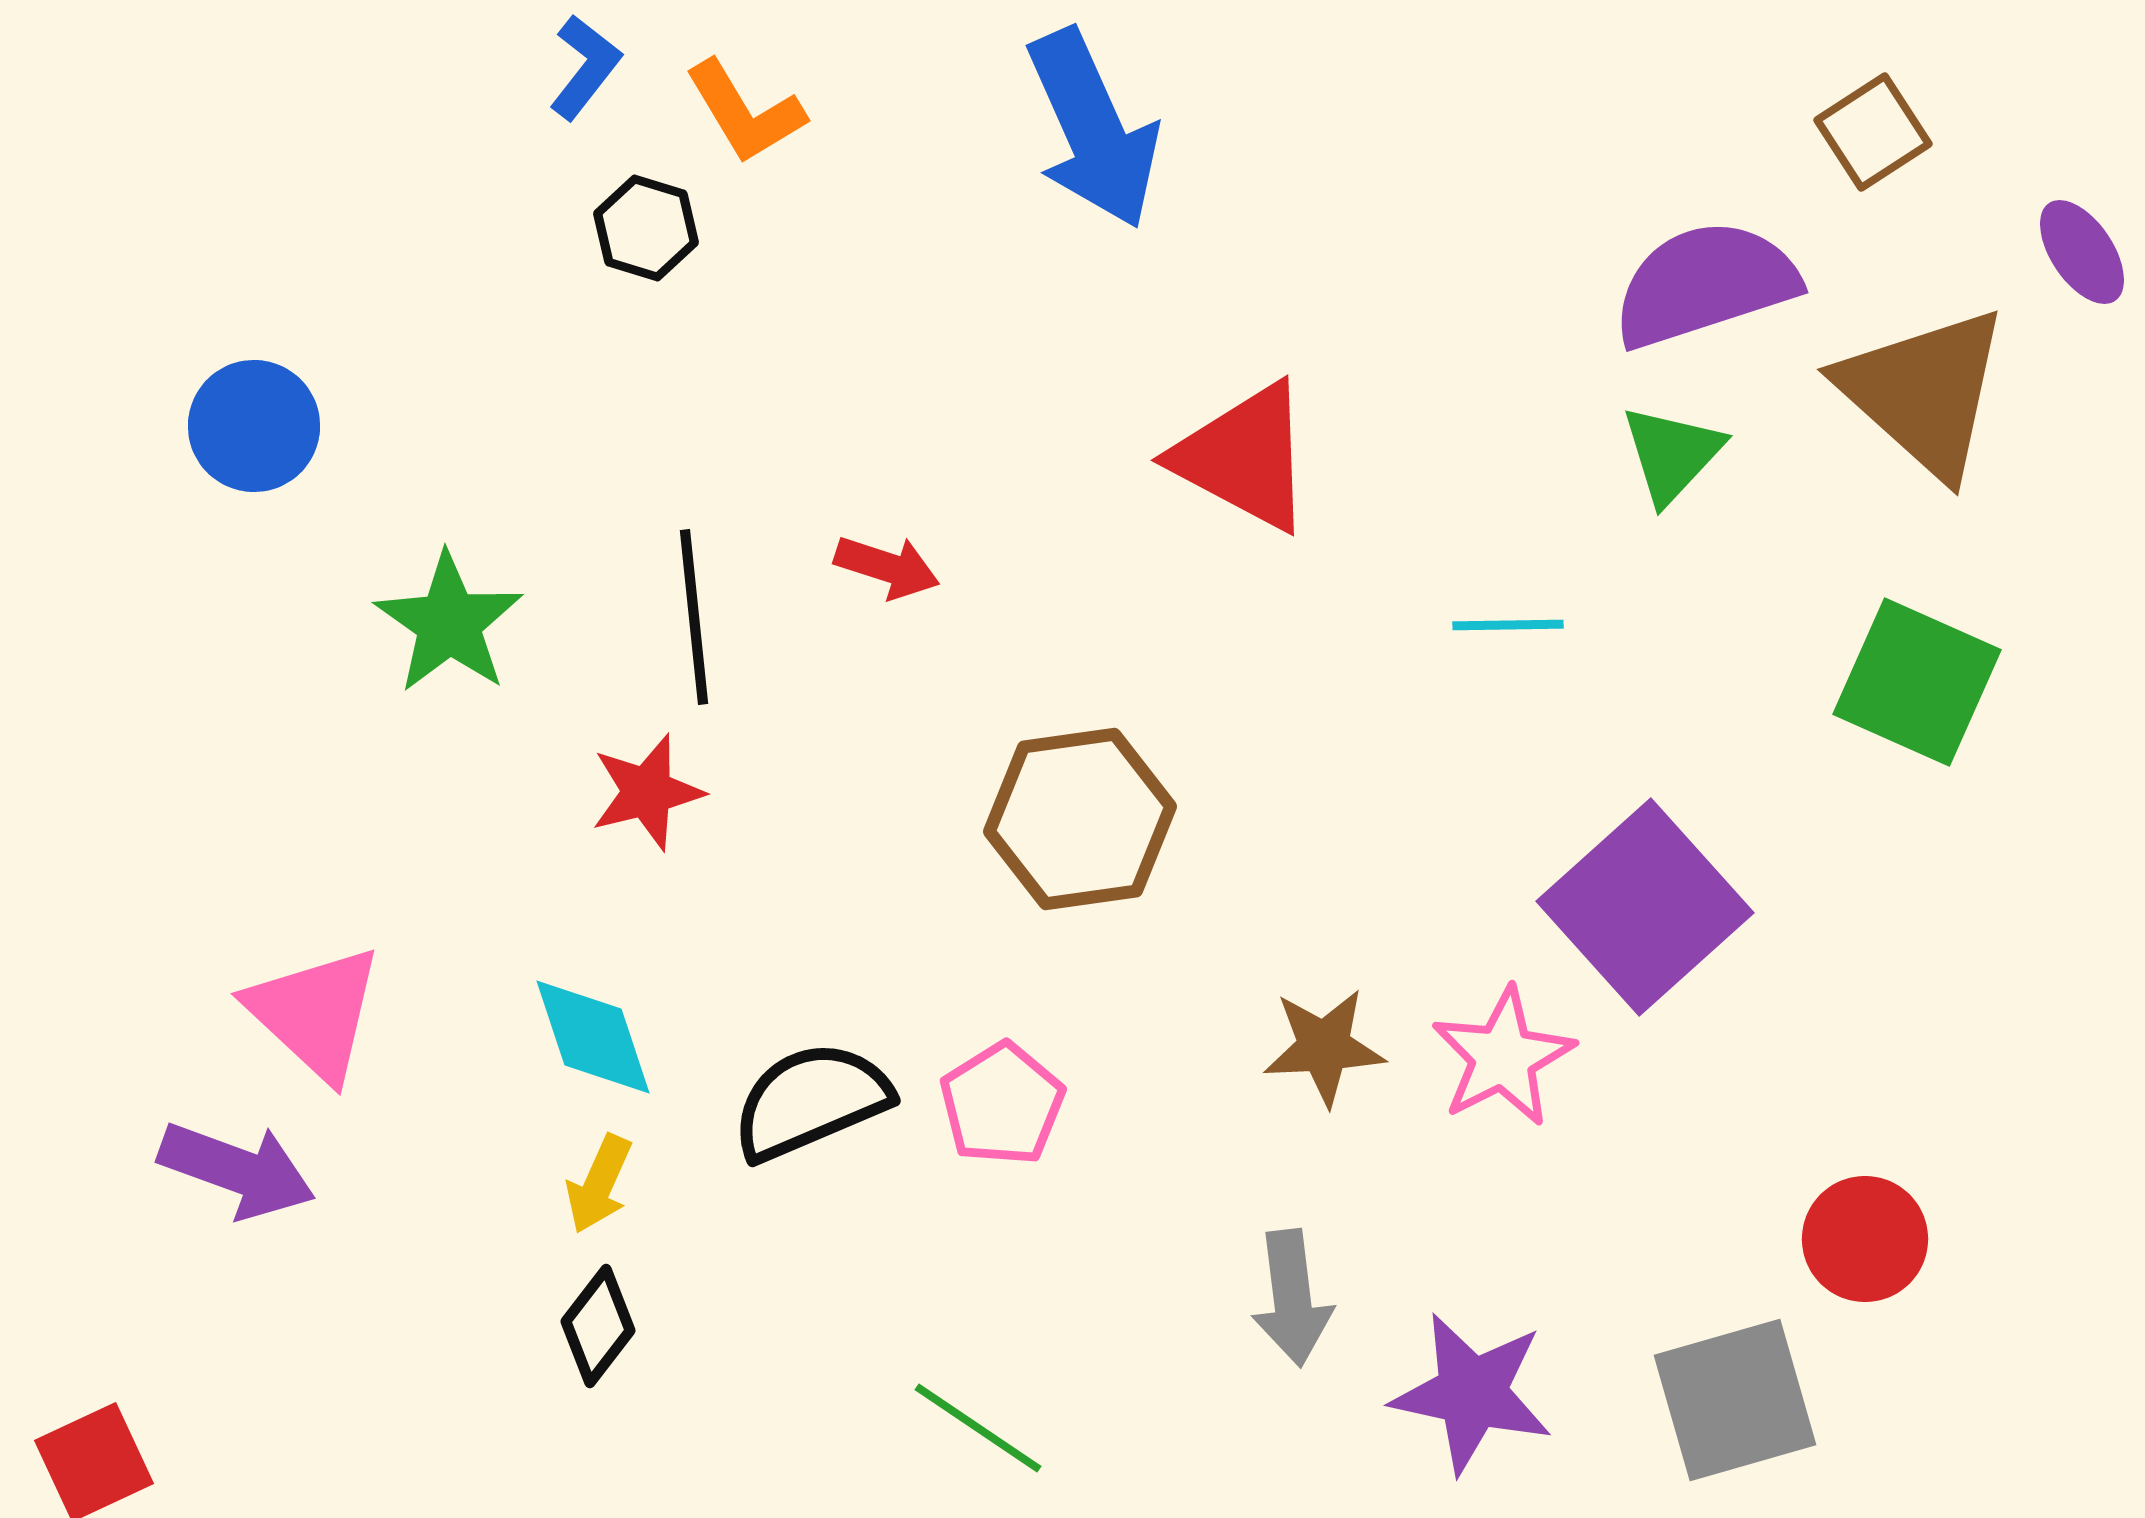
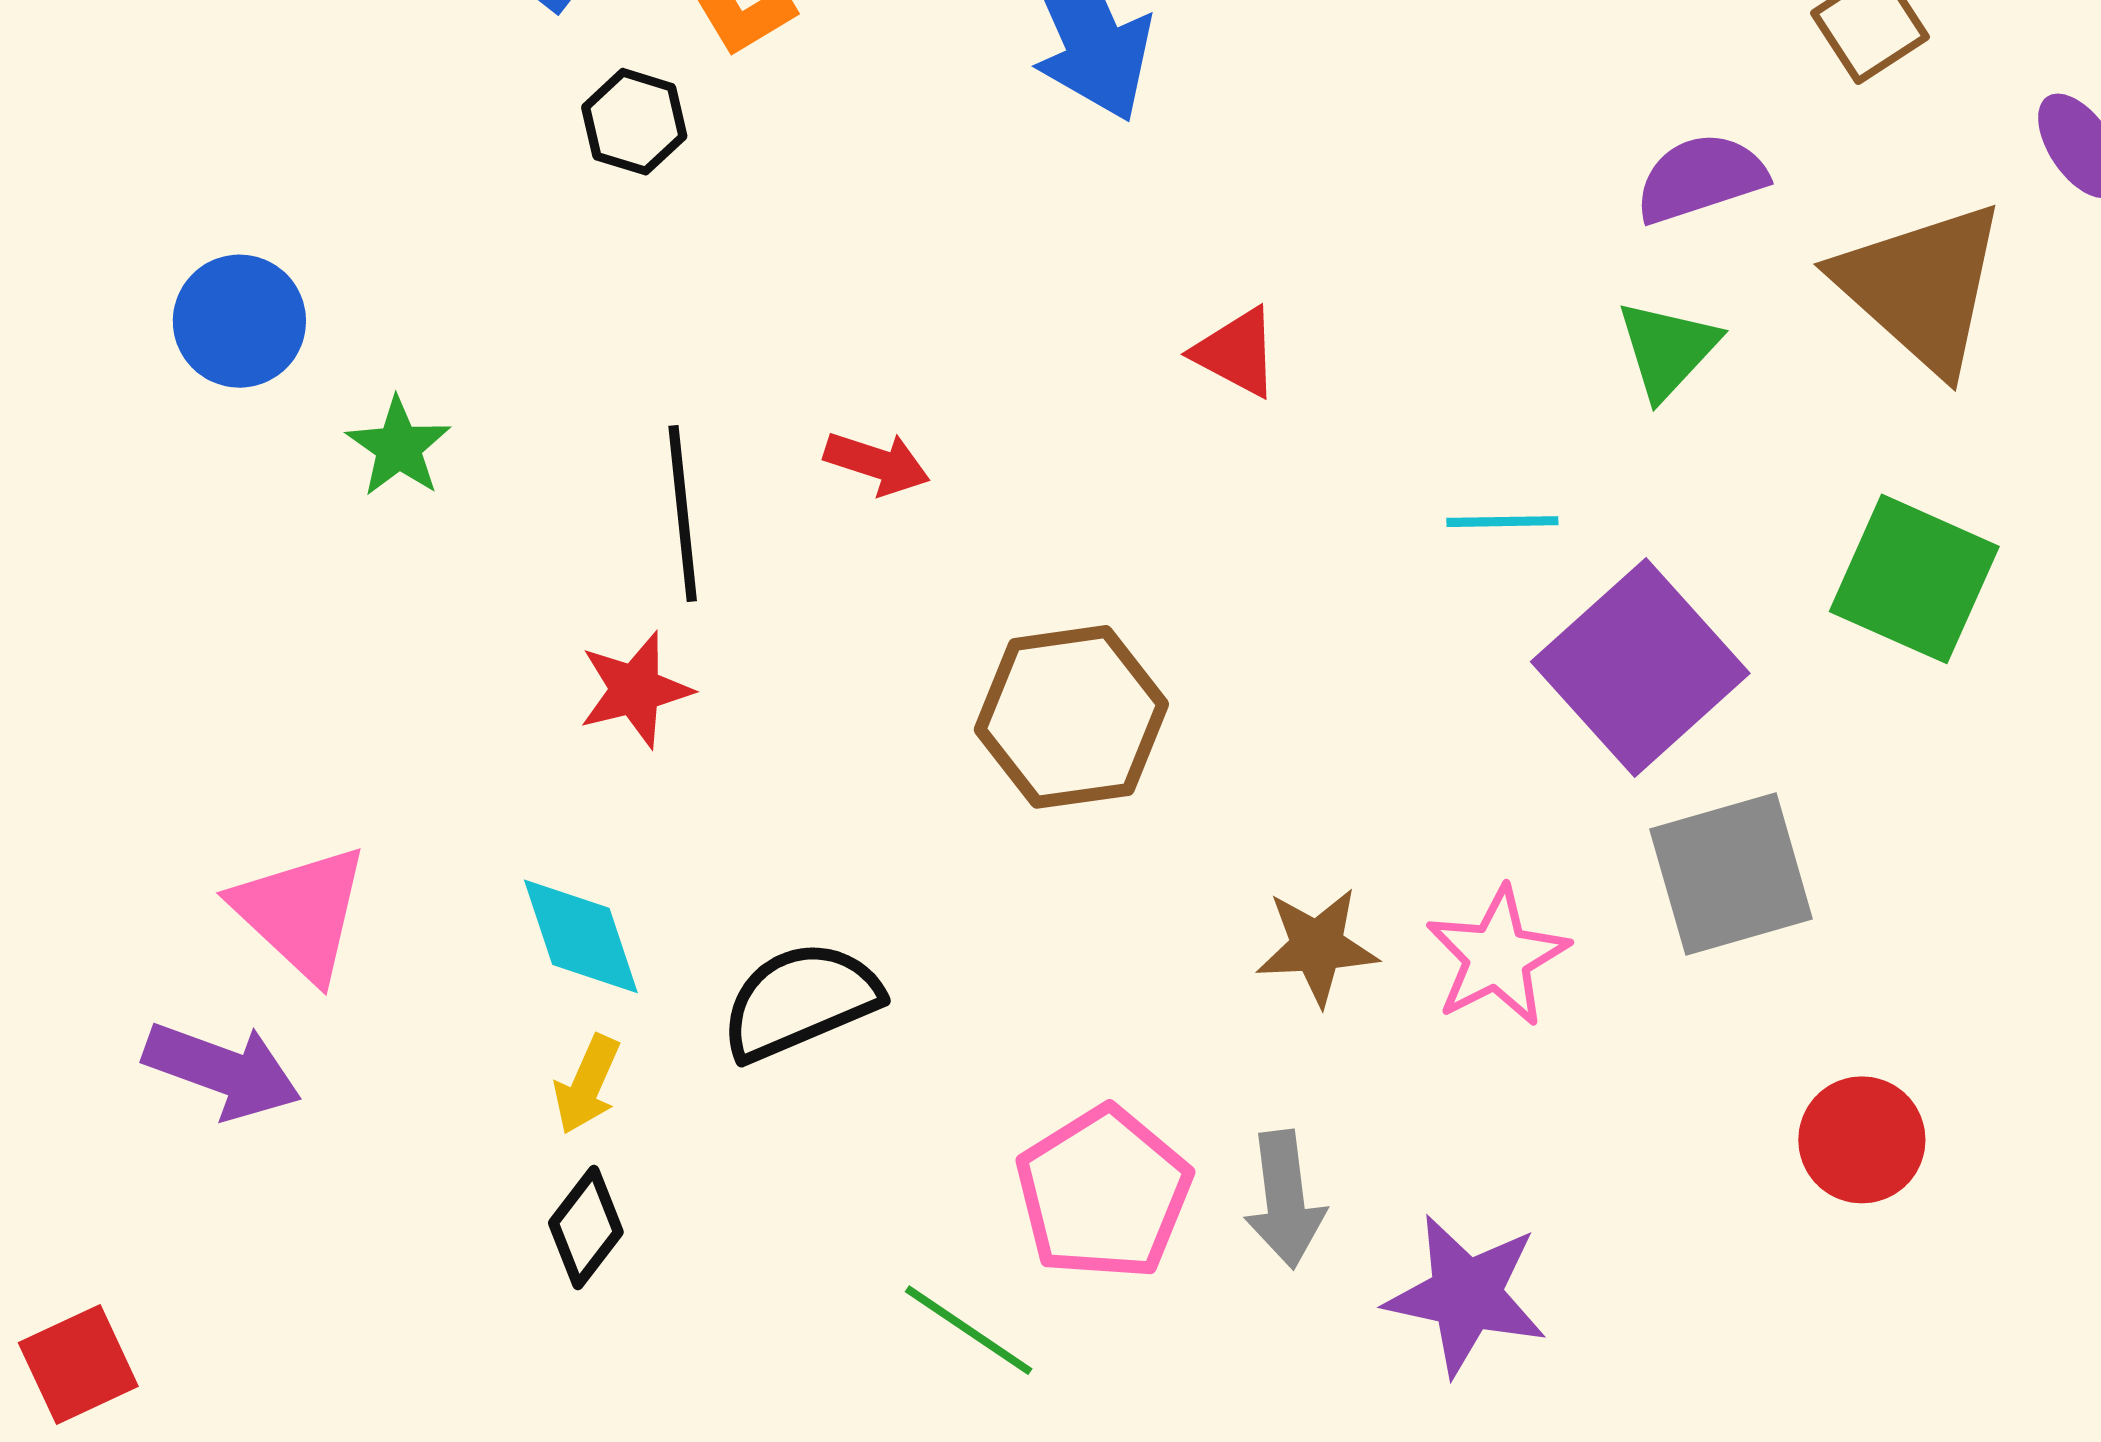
purple semicircle: (1705, 284) -> (1701, 178), size x0.7
red triangle: (1244, 457) -> (1236, 352), size x0.6
green star: (449, 623) -> (399, 447), moved, size x0.7
purple square: (1645, 907) -> (1640, 668), moved
pink pentagon: (1002, 1104) -> (1104, 1193), moved, size x1.4
gray square: (1735, 1400) -> (1731, 874), moved

